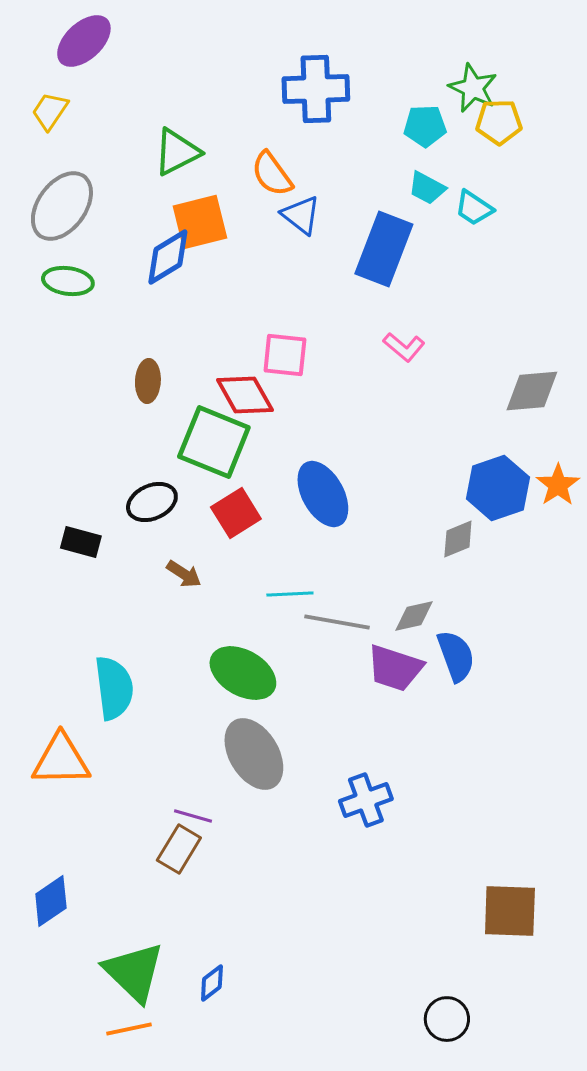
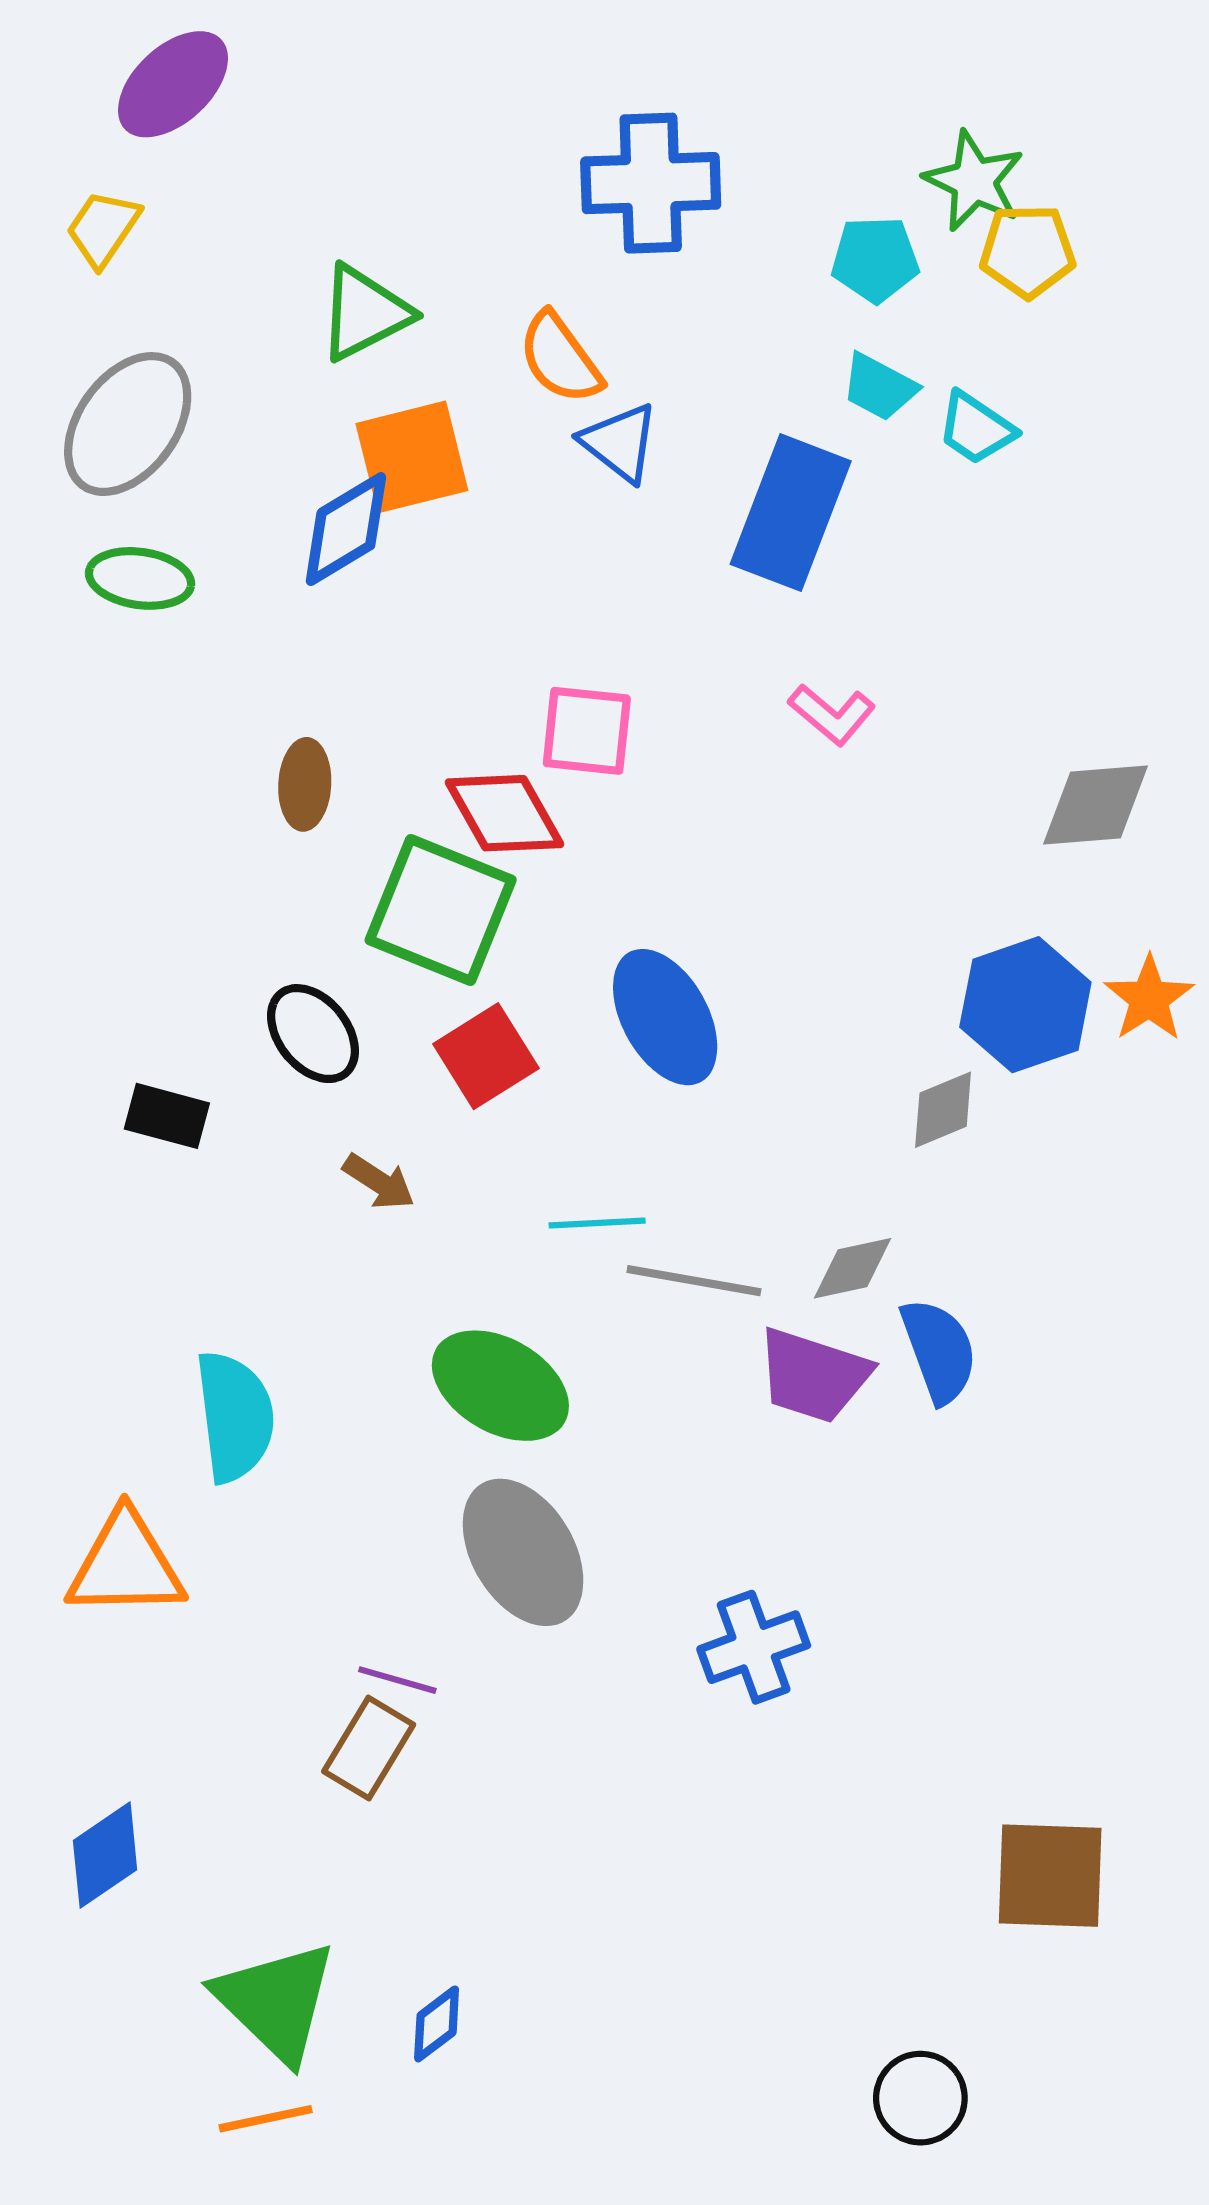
black ellipse: (152, 502) -> (313, 1034), turned 75

